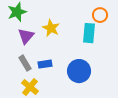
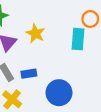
blue circle: (79, 71) -> (59, 93), moved

